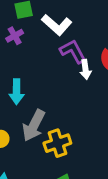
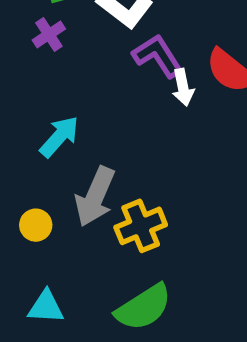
cyan arrow: (17, 92) -> (59, 137), turned -135

